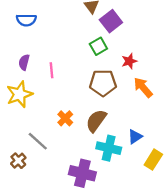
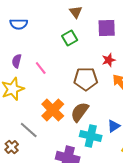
purple square: (111, 21) -> (107, 28), moved, turned 36
green square: (98, 46) -> (70, 38), moved
pink line: (51, 70) -> (41, 68), turned -32
orange cross: (65, 118) -> (53, 110), size x1.6

